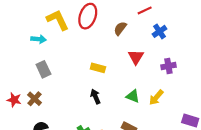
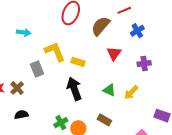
yellow L-shape: (58, 20) -> (55, 52), moved
brown semicircle: (120, 28) -> (101, 26), size x1.5
gray rectangle: (43, 69) -> (37, 69), moved
black arrow: (95, 96) -> (74, 89), size x1.6

